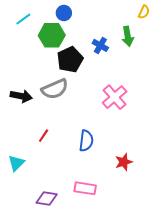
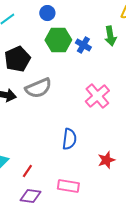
green hexagon: (52, 35) -> (58, 40), moved
black pentagon: (70, 60) -> (17, 59), moved
red line: (44, 136) -> (27, 171), moved

